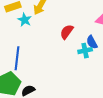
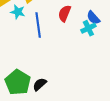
blue line: (17, 58) -> (38, 25), moved

